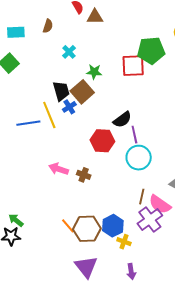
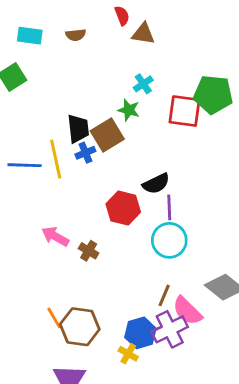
brown semicircle: (48, 26) -> (76, 35), turned 56
cyan cross: (69, 52) -> (143, 84), moved
blue hexagon: (113, 226) -> (140, 333), moved

